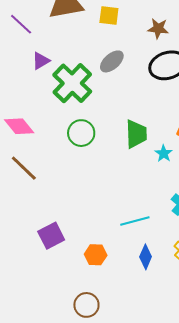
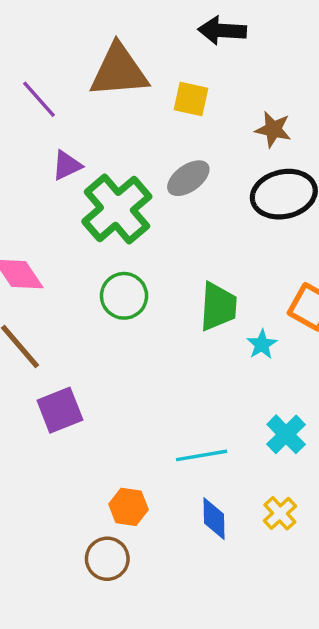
purple square: (51, 236) -> (60, 410), moved
blue diamond: (146, 257) -> (214, 519), turned -30
brown circle: (86, 305) -> (107, 559), moved

